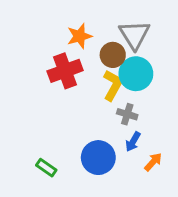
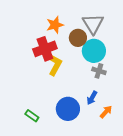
yellow L-shape: (113, 85) -> (55, 65), moved
gray cross: (127, 114) -> (99, 71), moved

